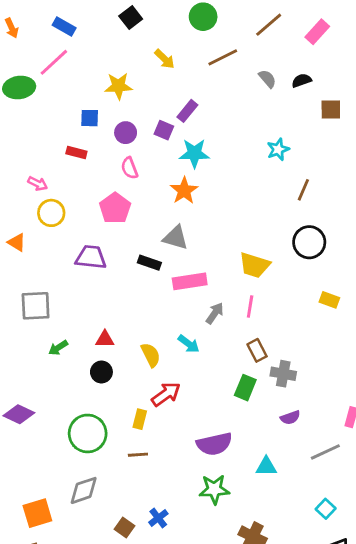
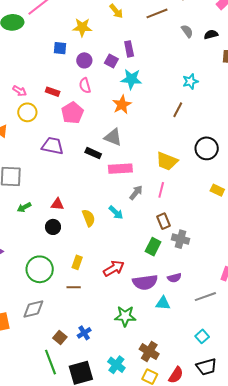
purple rectangle: (187, 111) -> (129, 49), turned -56
red rectangle: (76, 153) -> (53, 92), moved
brown line: (303, 190) -> (178, 110), moved
red arrow: (166, 394) -> (114, 268), moved
purple semicircle: (290, 418) -> (174, 278), moved
purple semicircle: (214, 444) -> (145, 282), moved

